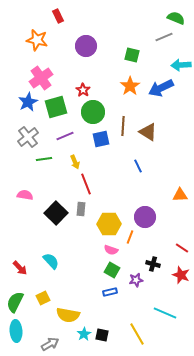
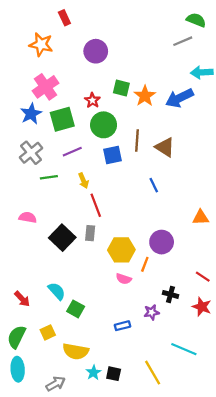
green square: (132, 55) -> (121, 88), moved
green square: (112, 270) -> (76, 309), moved

